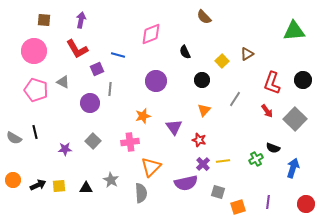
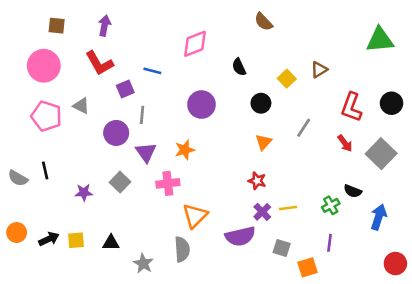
purple triangle: (174, 127) -> (146, 152), moved
gray star: (111, 180) -> (143, 264), moved
purple line: (268, 202) -> (329, 243), moved

